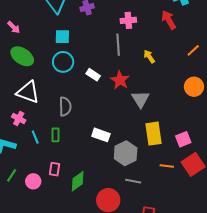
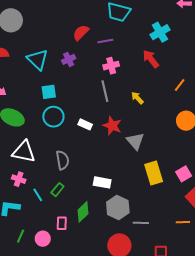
green rectangle: (56, 135) -> (57, 190), turned 48
gray hexagon: (126, 153) -> (118, 207), moved
orange line: (167, 166) -> (183, 222), moved
green diamond: (78, 181) -> (83, 212), moved

